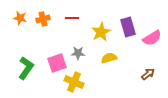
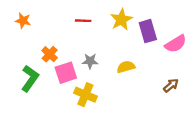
orange cross: (43, 19) -> (50, 54), moved, turned -32
yellow star: (101, 32) -> (121, 20), moved

